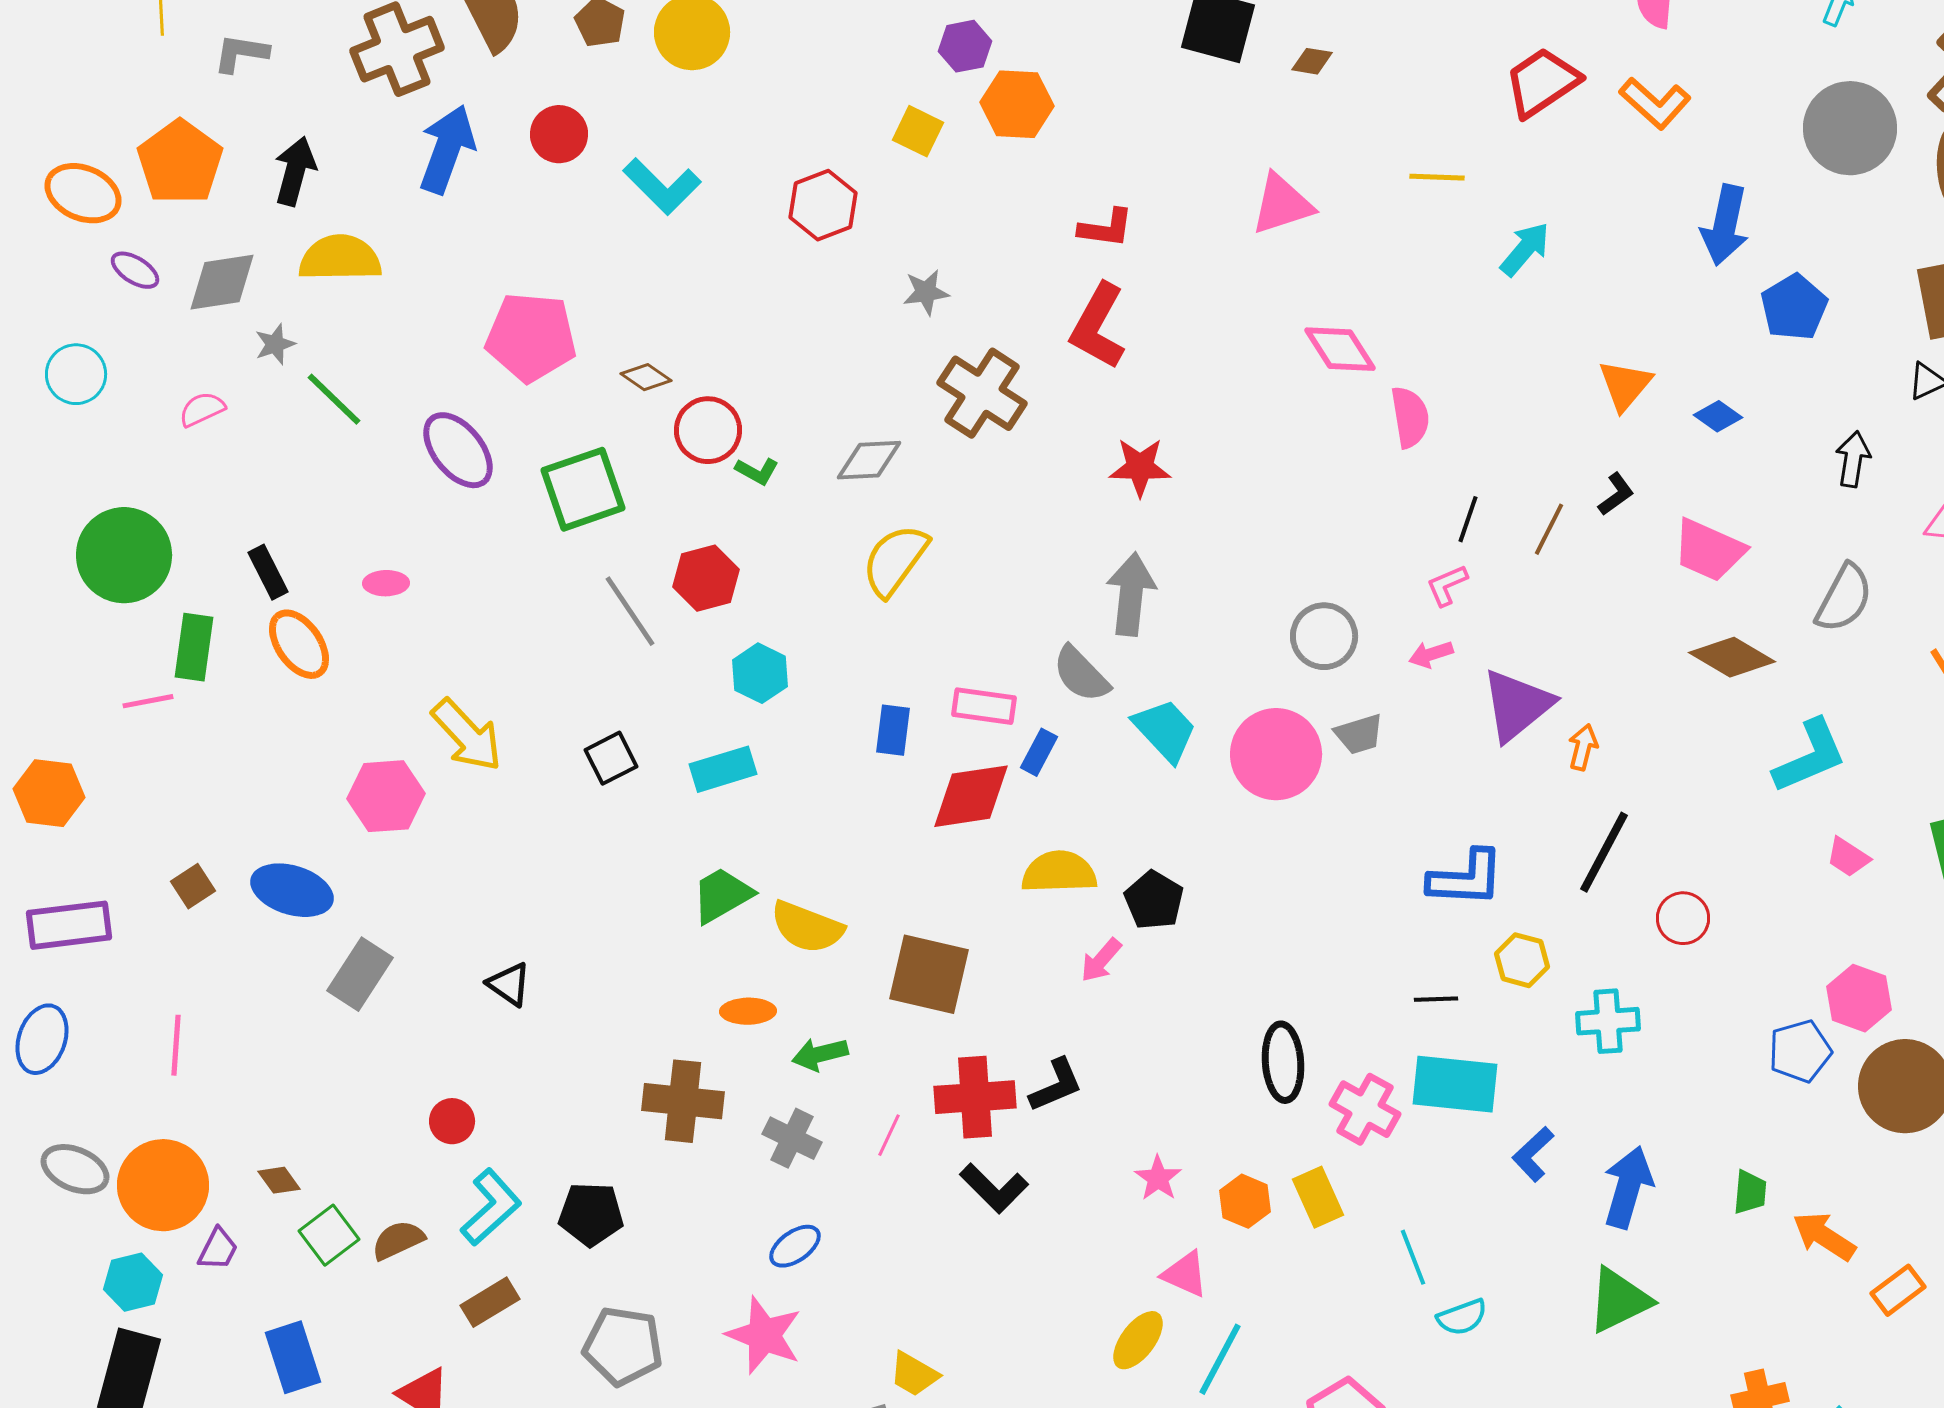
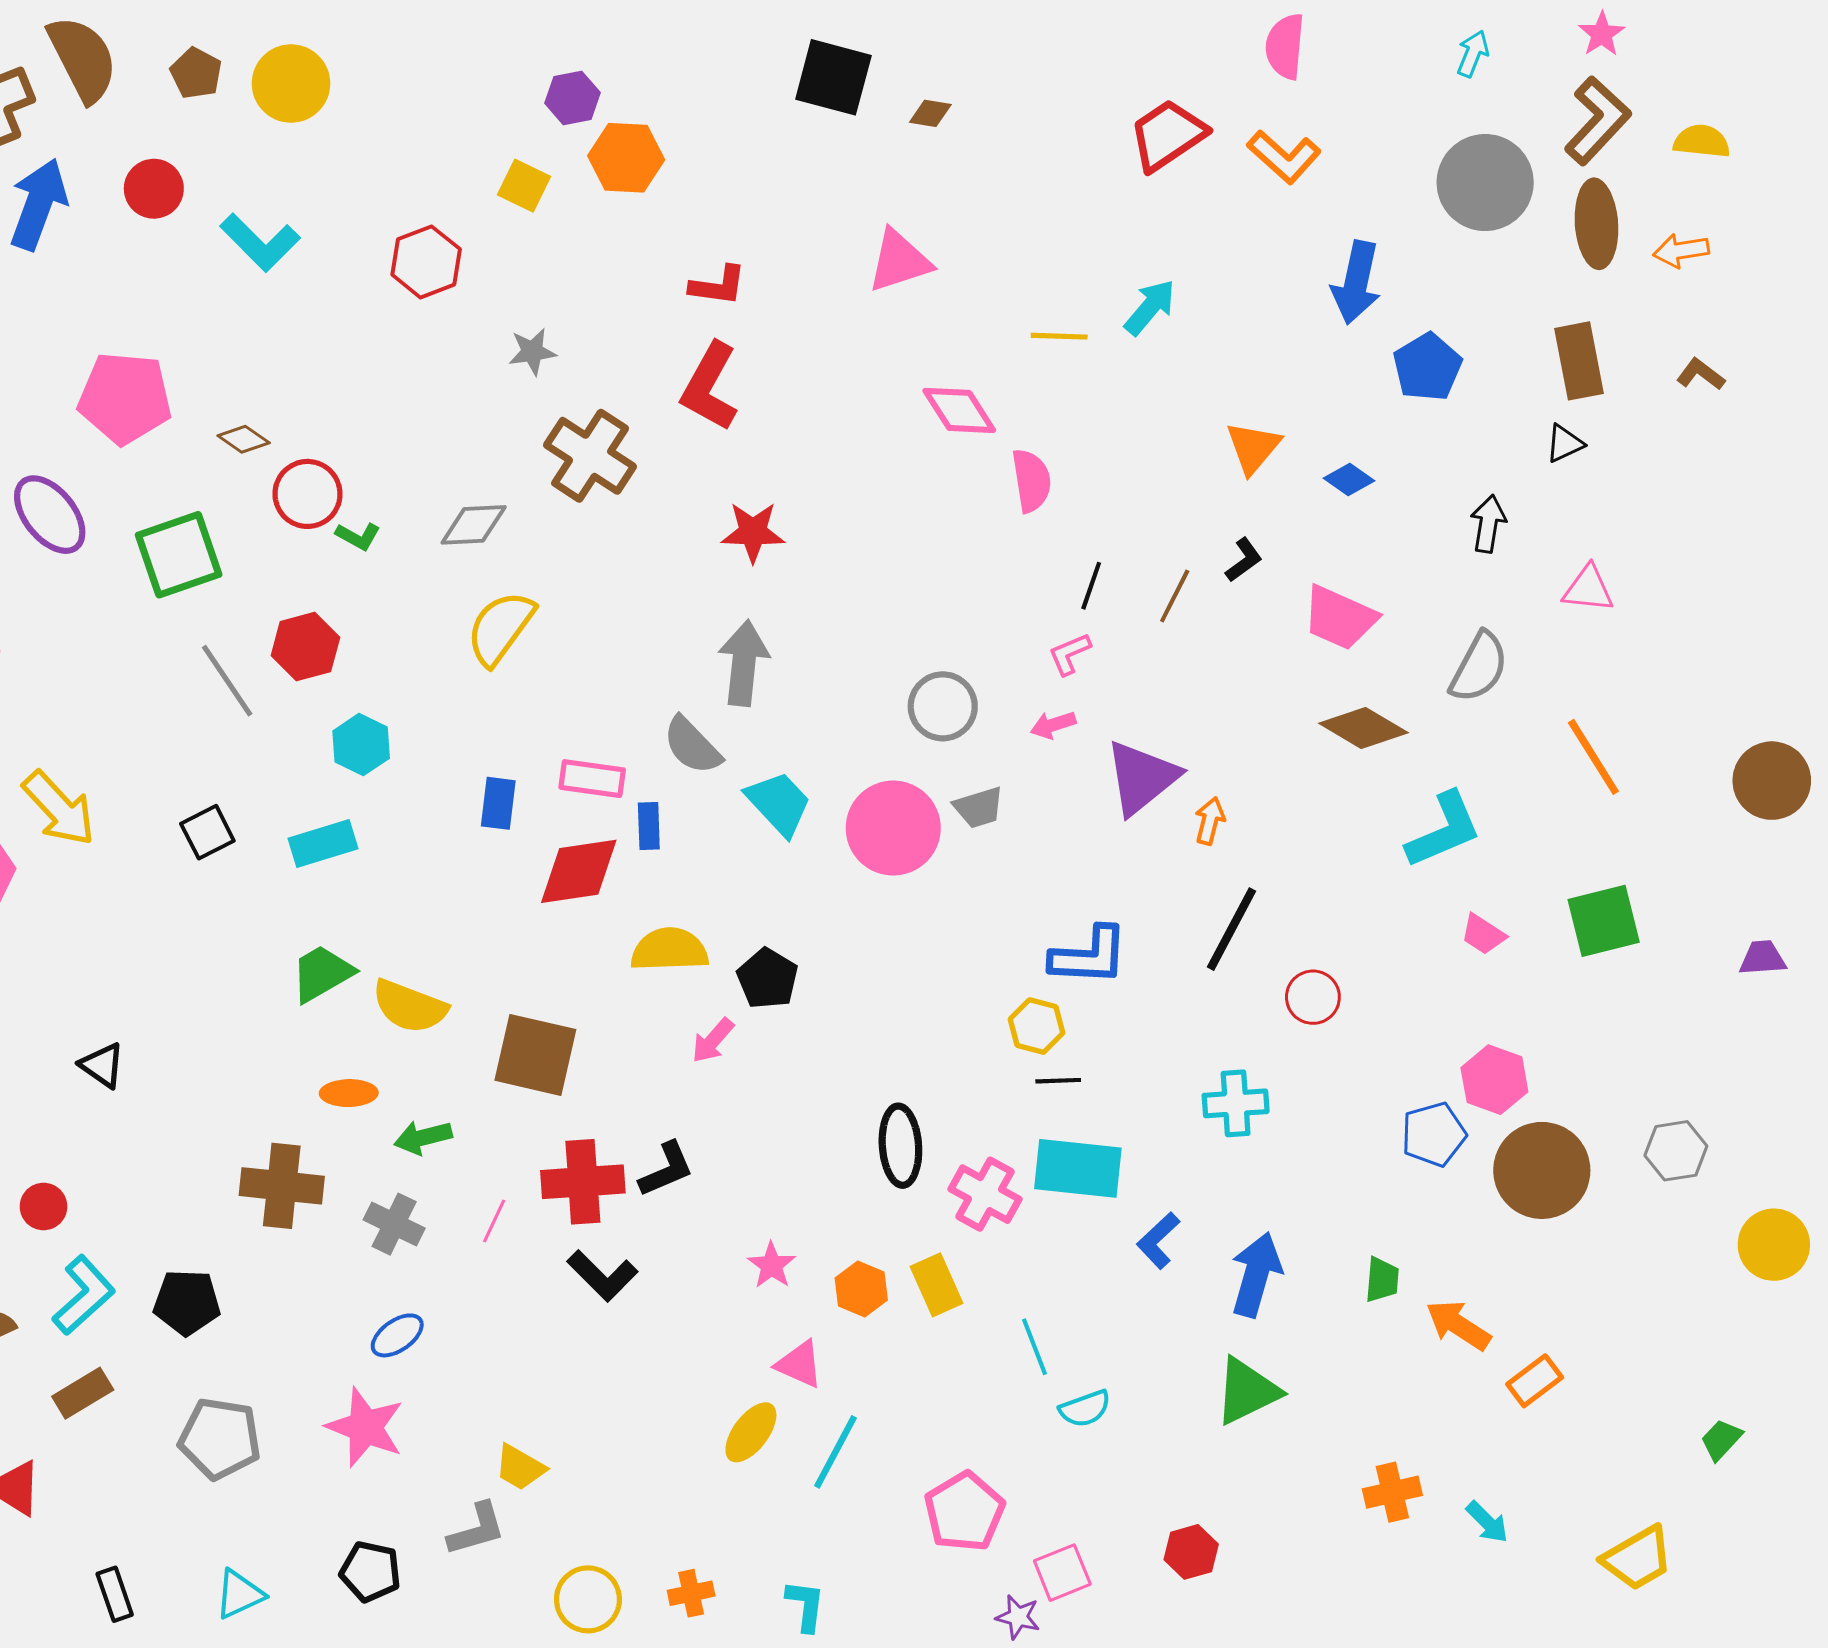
yellow line: (1437, 177) -> (1059, 336), moved
blue rectangle: (1039, 752) -> (649, 826), turned -30
yellow hexagon: (1522, 960) -> (1037, 1026), moved

